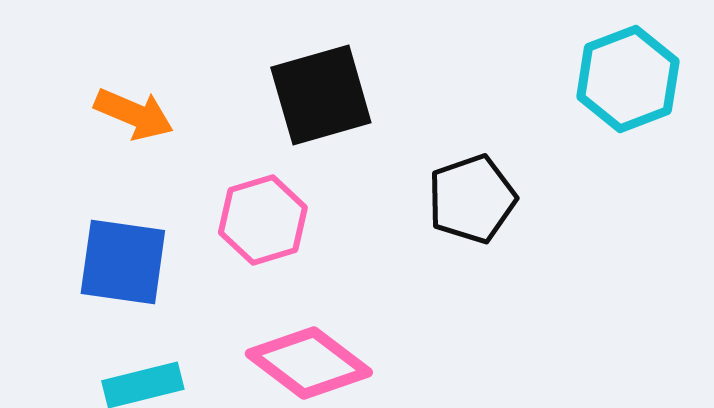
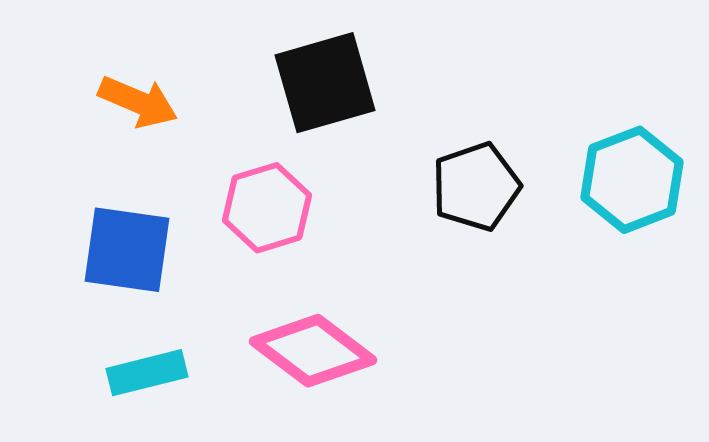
cyan hexagon: (628, 79) -> (632, 180), moved

